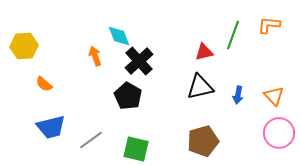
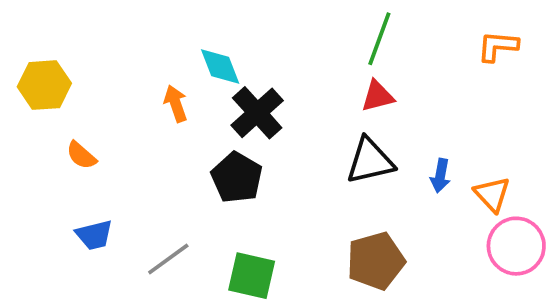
green line: (233, 35) -> (379, 39), moved
orange triangle: (274, 96) -> (492, 194), moved
blue trapezoid: (51, 127) -> (94, 235), size x0.7

